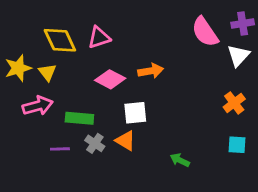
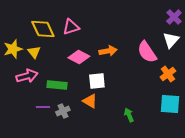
purple cross: (243, 24) -> (174, 17), turned -35
pink semicircle: (205, 32) -> (147, 52), moved
gray cross: (95, 143) -> (63, 111), moved, turned 32
cyan square: (237, 145) -> (170, 104), size x1.5
green arrow: (180, 160) -> (129, 115), turned 40

